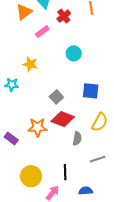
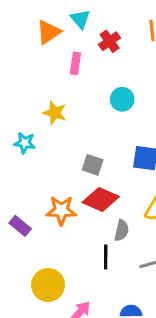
pink rectangle: (42, 31) -> (75, 63), turned -48
gray square: (56, 97) -> (93, 165), turned -32
black line: (65, 172) -> (106, 257), moved

